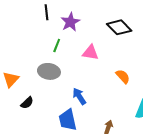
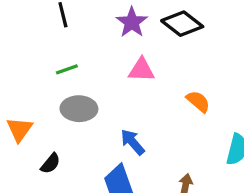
purple star: (70, 22) -> (132, 22), moved
green line: (57, 46) -> (67, 69), moved, turned 56

